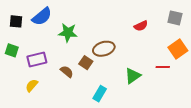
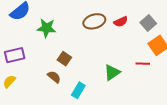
gray square: (175, 18) -> (148, 23), moved, turned 35
brown ellipse: (104, 49) -> (94, 21), moved
brown semicircle: (67, 72) -> (54, 77), moved

